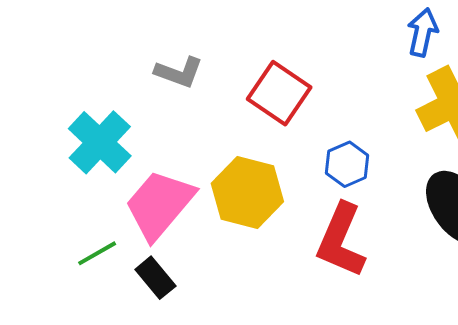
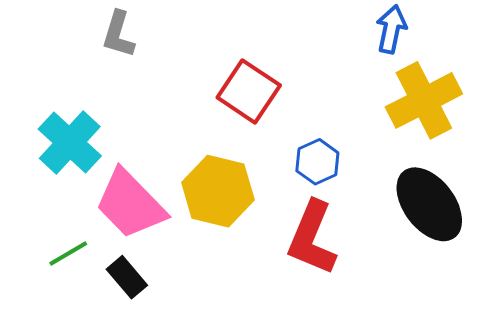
gray L-shape: (179, 72) -> (118, 34), moved, turned 87
pink trapezoid: (160, 205) -> (130, 204), turned -84

